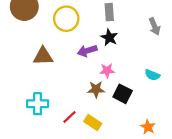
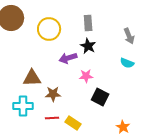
brown triangle: (43, 56) -> (32, 78), moved
cyan semicircle: (152, 75) -> (127, 63), moved
brown star: (96, 89) -> (53, 94), moved
red line: (70, 117) -> (52, 118), turned 40

